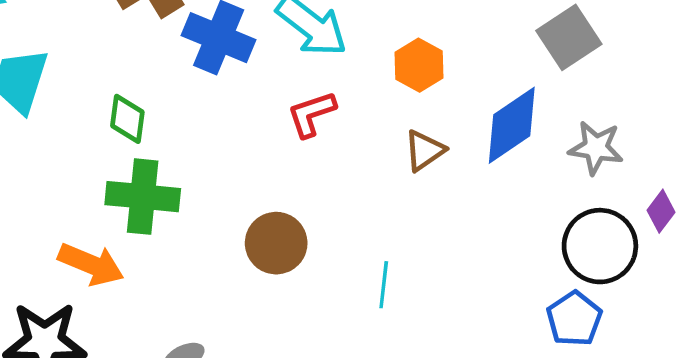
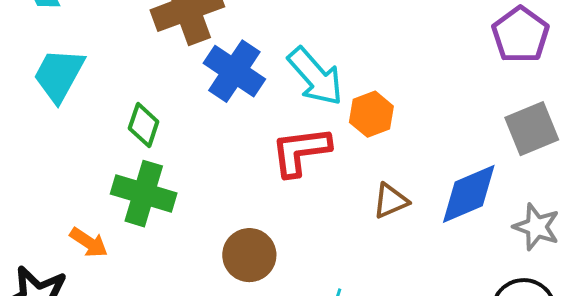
orange hexagon: (419, 65) -> (371, 114), moved
red L-shape: (311, 114) -> (301, 151), size x1.4
orange arrow: (91, 264) -> (89, 243), size x0.7

